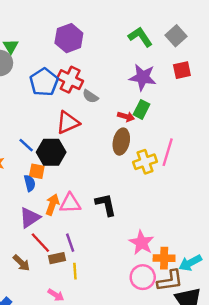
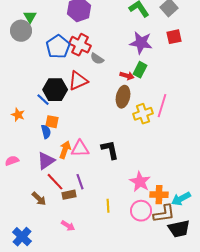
black hexagon: (51, 152) -> (55, 90), moved
yellow line: (75, 271) -> (108, 206), moved

